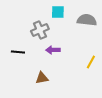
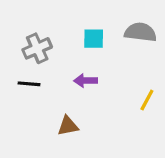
cyan square: (58, 12) -> (94, 39), moved
gray cross: (40, 30) -> (37, 48), moved

